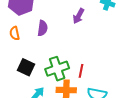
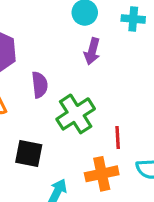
green cross: (57, 69) -> (76, 114), moved

